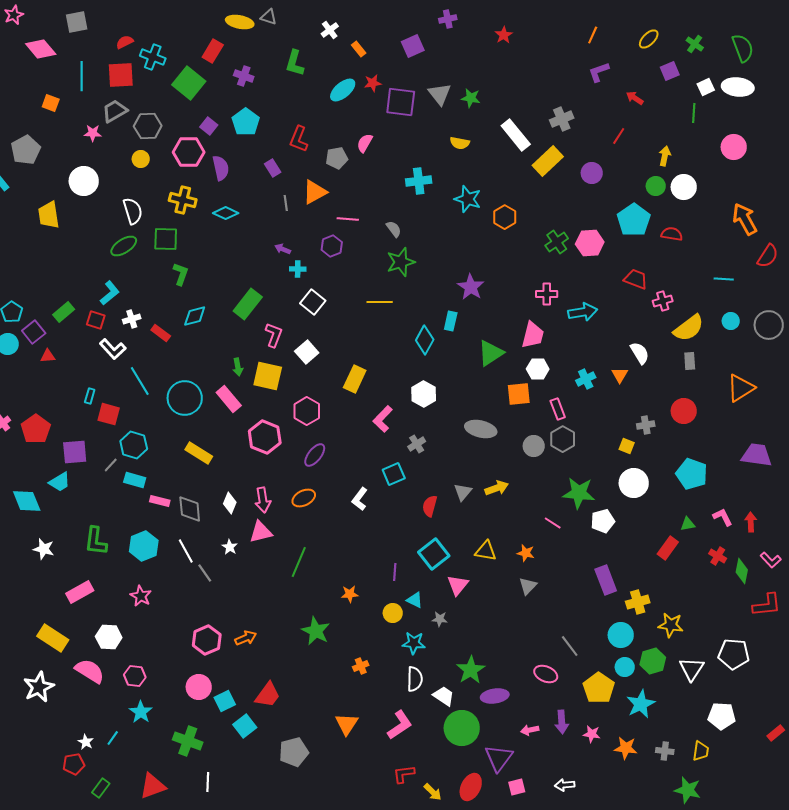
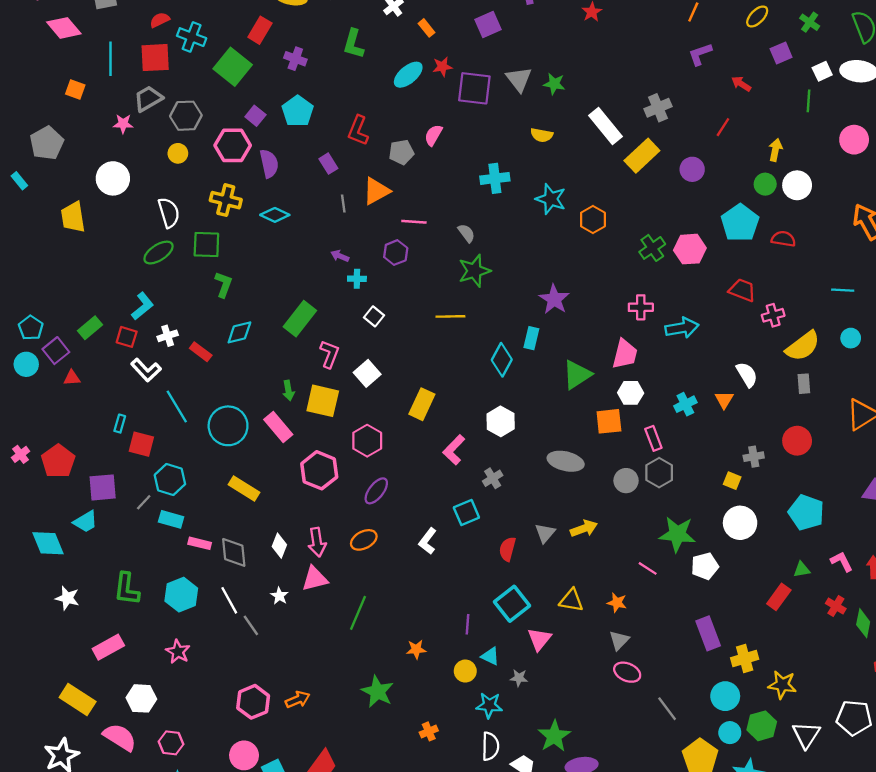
white square: (313, 302) -> (374, 316), size x0.7
pink ellipse: (546, 674) -> (627, 672), moved

